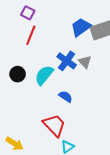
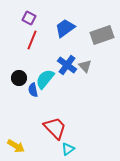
blue trapezoid: (81, 27) -> (65, 28), moved
blue semicircle: (66, 97) -> (33, 90), moved, turned -136

